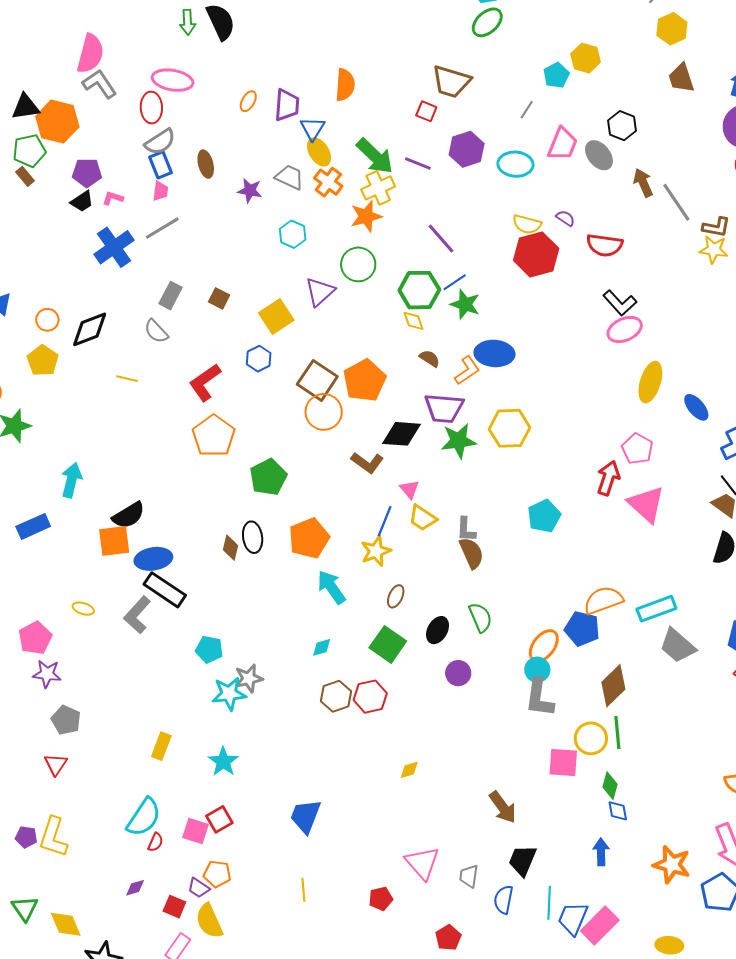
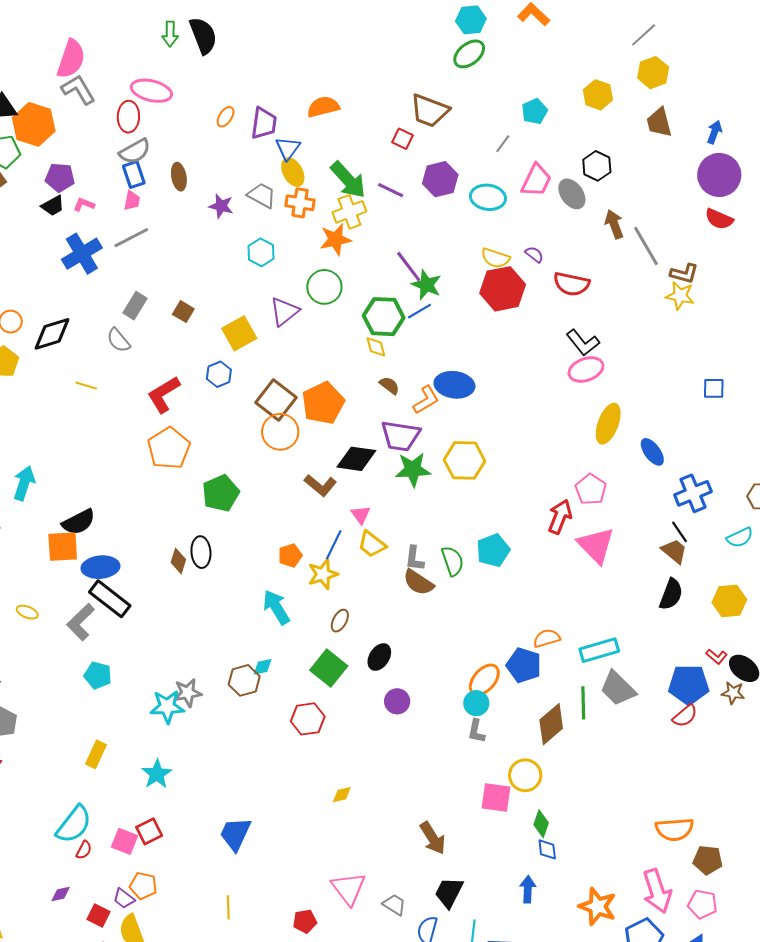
yellow hexagon: (586, 58) -> (598, 95), moved
orange semicircle: (345, 85) -> (323, 107), turned -112
orange cross: (328, 182) -> (300, 203), turned -32
green star: (465, 304) -> (426, 285), moved
orange pentagon: (309, 538) -> (290, 556), moved, size x0.6
brown semicircle: (472, 553) -> (418, 582), turned 144
orange semicircle: (603, 600) -> (547, 638), size x0.7
green semicircle: (480, 617) -> (453, 561), moved
cyan pentagon: (209, 649) -> (98, 675), moved
brown hexagon: (336, 696) -> (244, 680), moved
gray L-shape: (539, 698) -> (476, 731), size x0.6
green line: (617, 733) -> (583, 703), moved
gray trapezoid: (469, 876) -> (394, 905), turned 110

